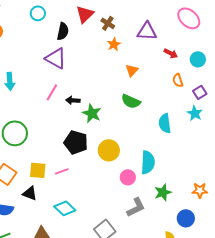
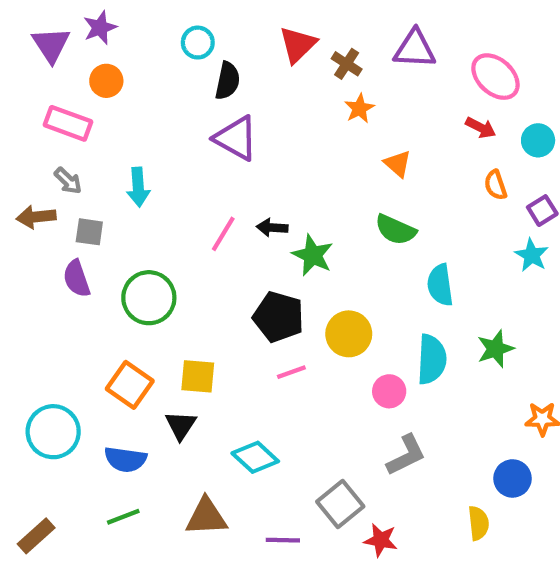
pink ellipse: (189, 18) -> (495, 77), moved
black semicircle: (63, 31) -> (228, 81), moved
purple triangle: (147, 31) -> (415, 49), moved
orange triangle: (132, 70) -> (398, 164), turned -32
pink line: (52, 92) -> (223, 234), moved
cyan semicircle: (165, 123) -> (440, 285), moved
pink line: (62, 171) -> (291, 372), moved
green star: (163, 192) -> (495, 349), moved
black triangle: (30, 193) -> (181, 425), turned 42

